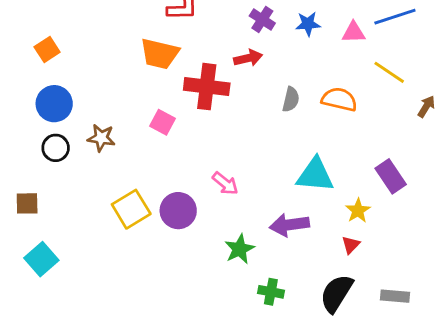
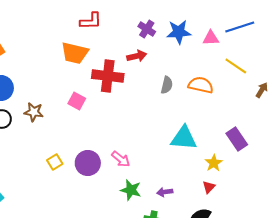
blue star: (308, 24) -> (179, 32), size x1.4
pink arrow: (225, 183) -> (121, 159), moved
yellow square: (131, 209) -> (55, 162), size x0.6
purple arrow: (289, 225) -> (165, 192), moved, size x0.6
green star: (240, 249) -> (131, 190), turned -30

